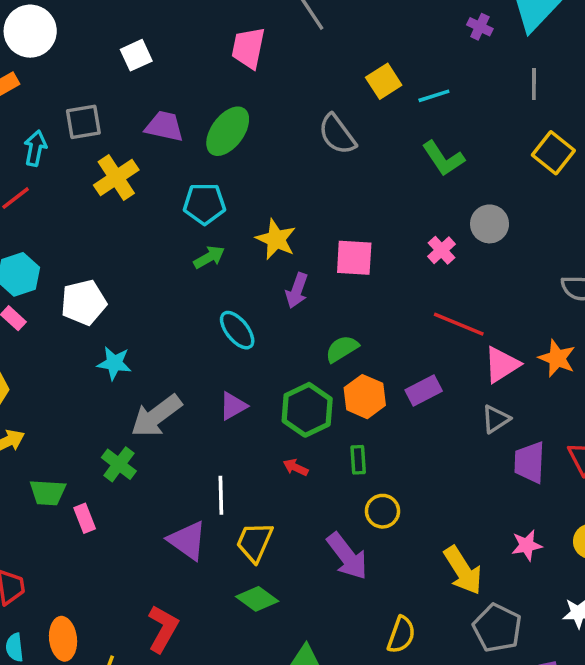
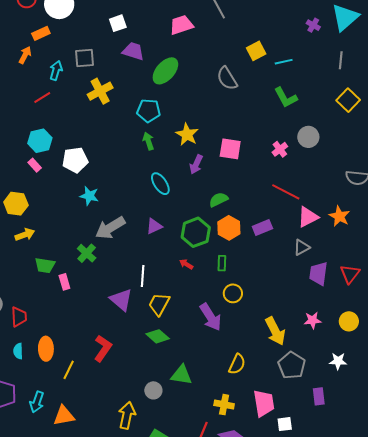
pink trapezoid: (248, 48) -> (181, 25), turned 55
purple trapezoid: (164, 126) -> (133, 51), moved
green arrow: (209, 257) -> (148, 141), turned -84

